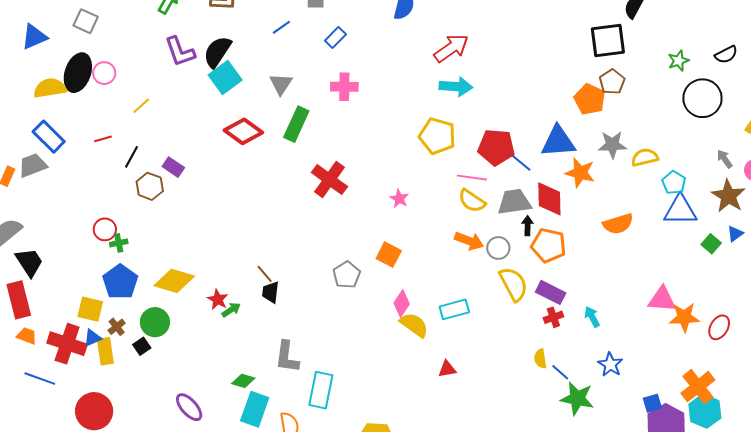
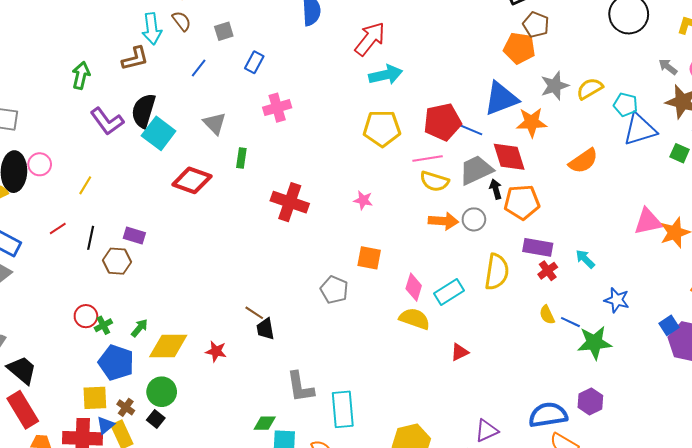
green rectangle: (296, 124) -> (241, 158), size x0.6
yellow semicircle: (513, 284) -> (497, 272), moved, turned 54
pink diamond: (402, 303) -> (414, 287), moved
green arrow: (231, 310) -> (140, 328), moved

